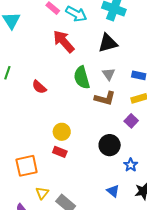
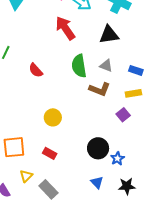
gray triangle: (109, 74) -> (106, 66), turned -40
black circle: (110, 145) -> (98, 148), moved
red rectangle: (60, 152) -> (50, 153), moved

